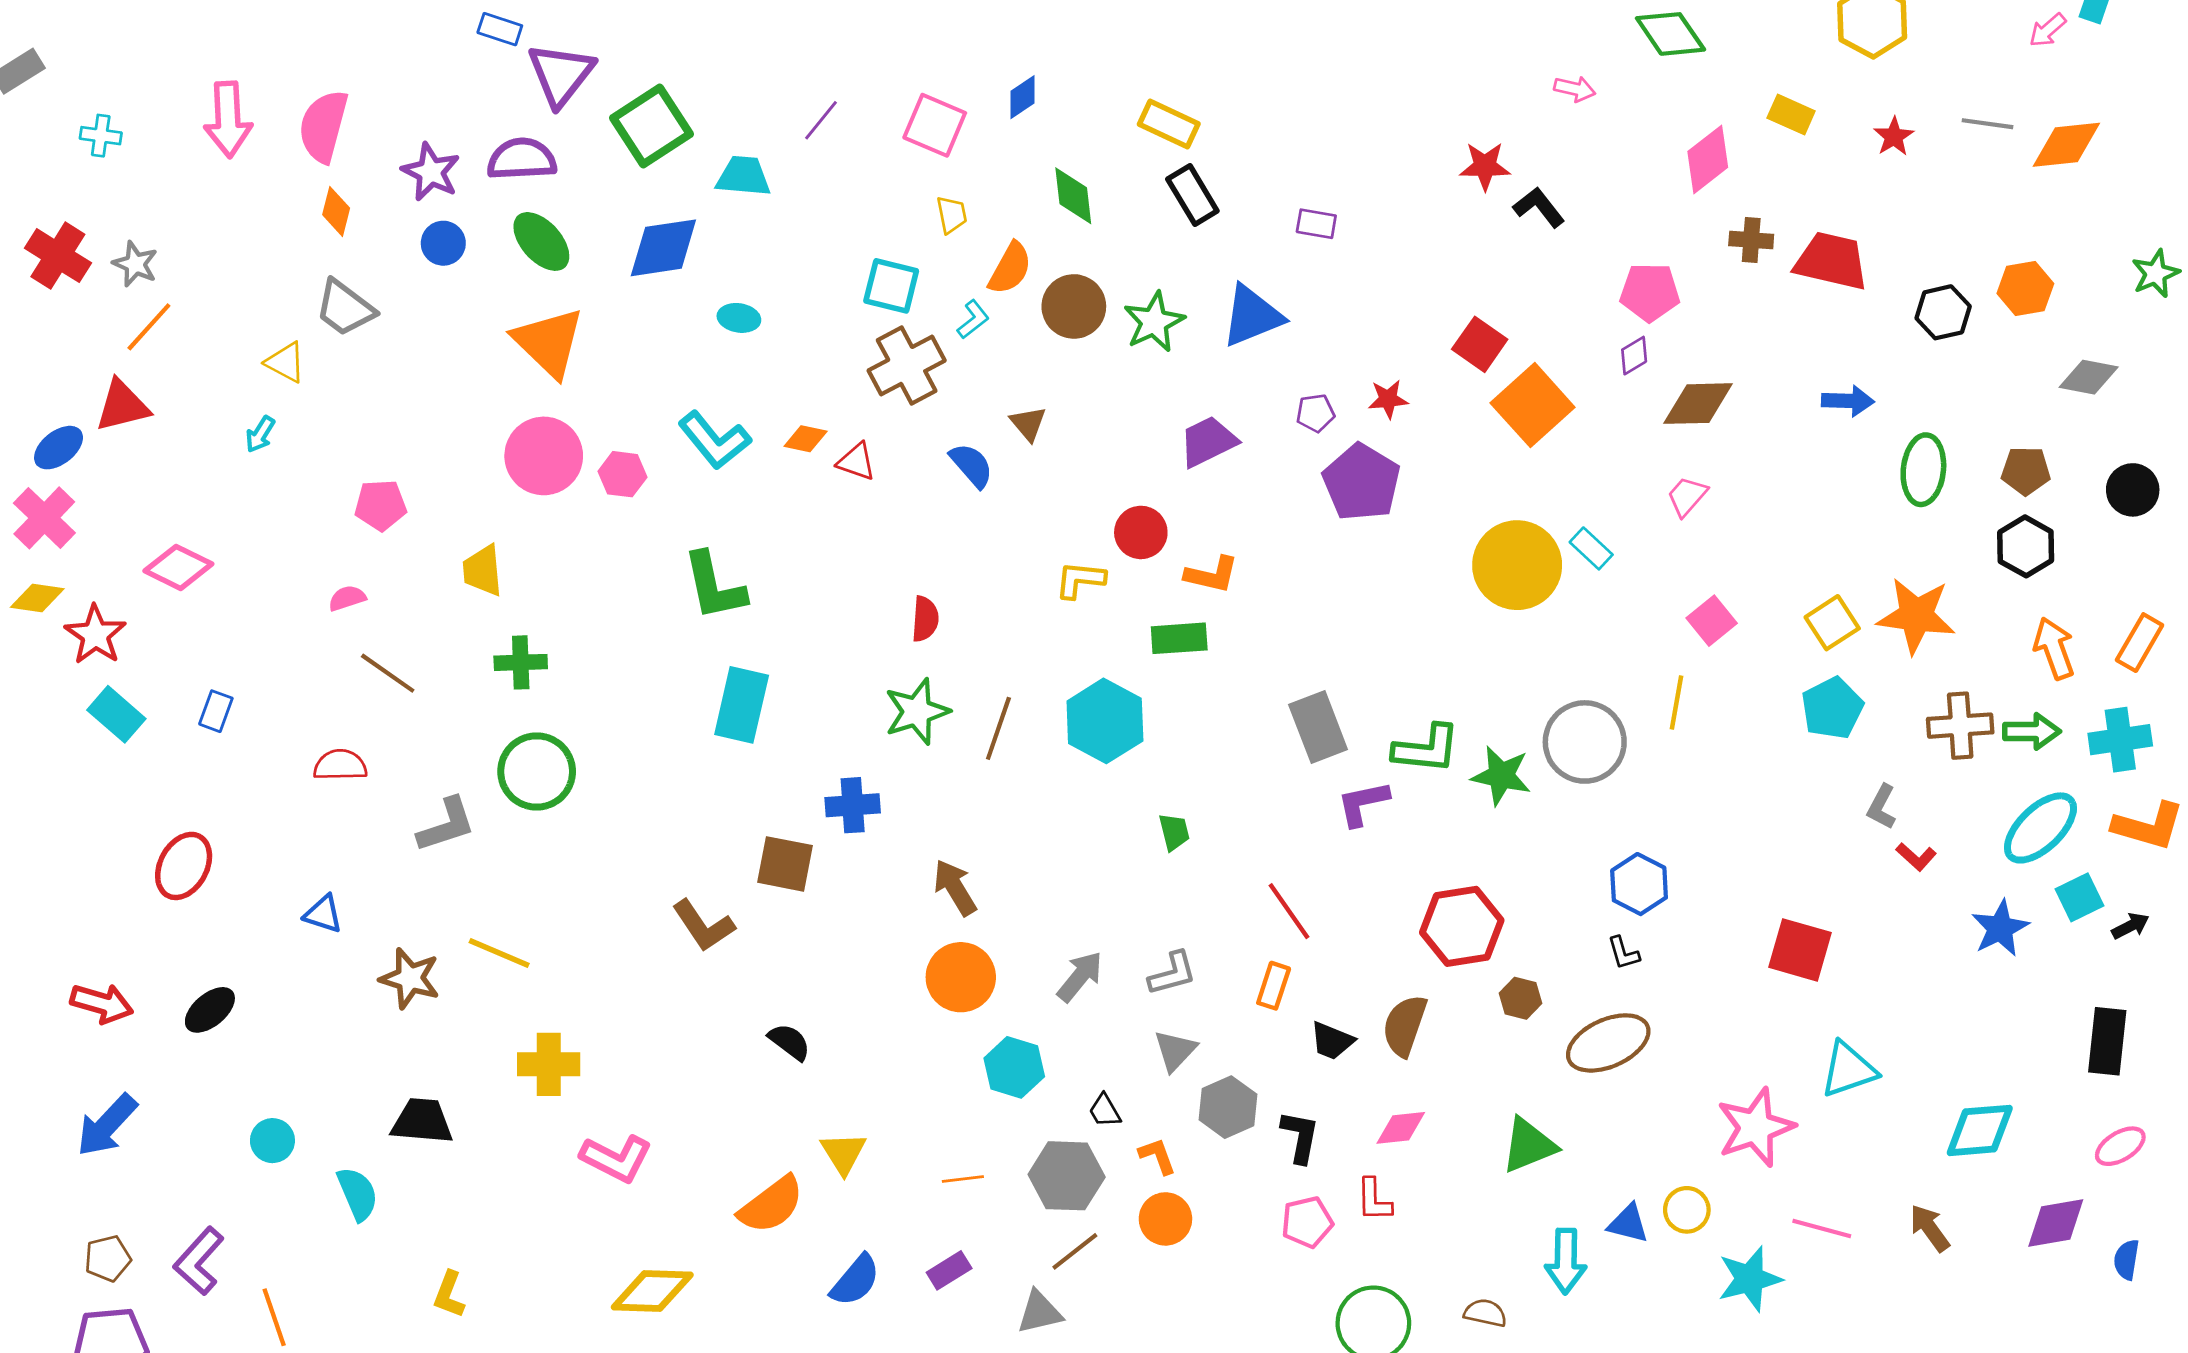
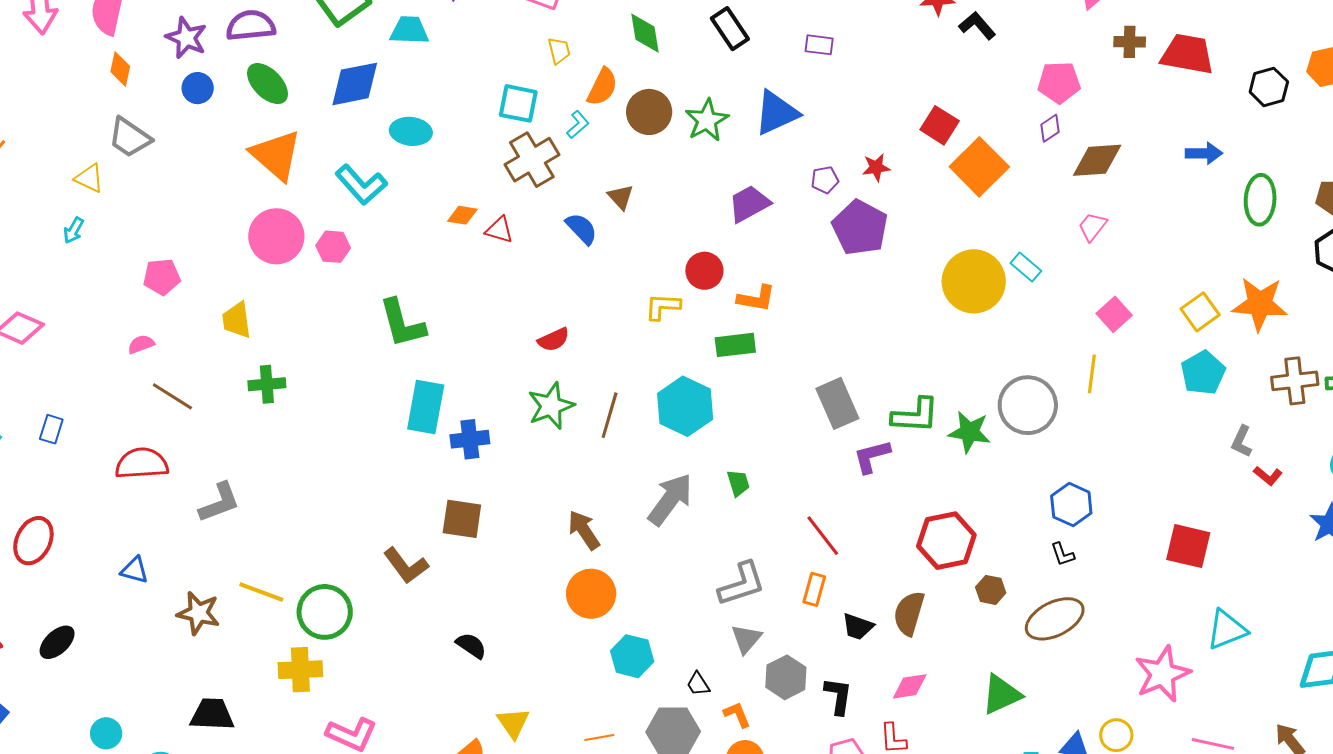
cyan ellipse: (739, 318) -> (411, 131), size x1.4
cyan L-shape: (714, 440) -> (361, 185), moved
red semicircle: (925, 619) -> (554, 340), turned 64
red semicircle: (340, 765) -> (142, 463), size x1.4
green circle: (537, 771) -> (325, 612), moved
blue cross: (853, 805) -> (470, 439), moved
gray L-shape: (1172, 973) -> (742, 584), size x1.4
gray arrow: (1080, 977) -> (670, 499), moved, size x1.4

